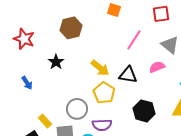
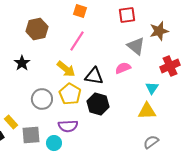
pink line: (134, 40) -> (77, 41), moved
gray circle: (77, 109) -> (42, 99), moved
black hexagon: (144, 111) -> (98, 104), moved

